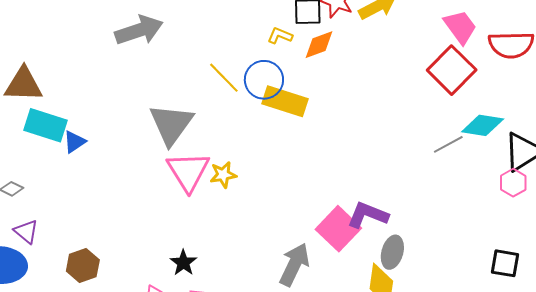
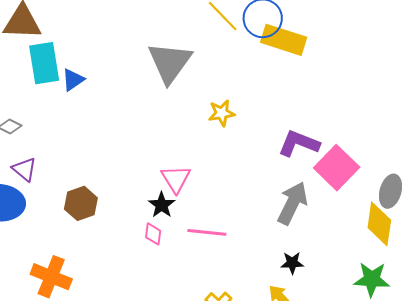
cyan rectangle: (46, 125) -> (44, 63), turned 63
pink triangle: (188, 171) -> (176, 179), moved, size x0.7
purple L-shape: (368, 215) -> (299, 143), moved
black star: (183, 263) -> (162, 205), moved

